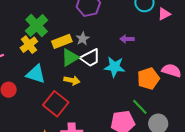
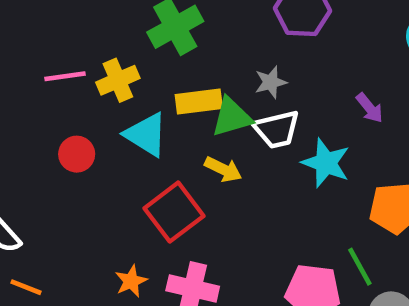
purple arrow: (127, 39) -> (370, 108), turned -144
yellow rectangle: (62, 41) -> (199, 101), moved
yellow cross: (29, 45) -> (118, 80), moved

